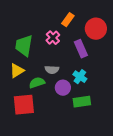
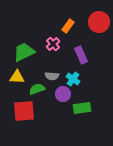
red circle: (96, 29) -> (99, 22), moved
green trapezoid: (24, 46) -> (24, 52), turned 55
yellow triangle: (17, 71) -> (17, 77), turned 35
cyan cross: (80, 77) -> (73, 79), moved

